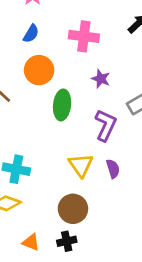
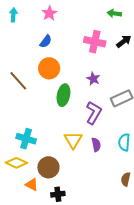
pink cross: (84, 36) -> (95, 42), moved
brown circle: (73, 209) -> (48, 167), moved
orange triangle: (31, 242) -> (32, 185), moved

